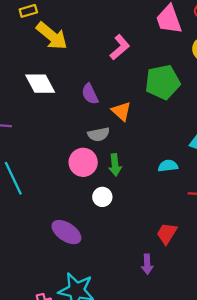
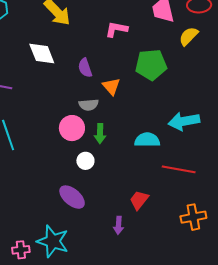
pink L-shape: (120, 47) -> (116, 29), turned -135
cyan semicircle: (168, 166) -> (147, 140), size x1.4
purple ellipse: (66, 232) -> (72, 197), moved

